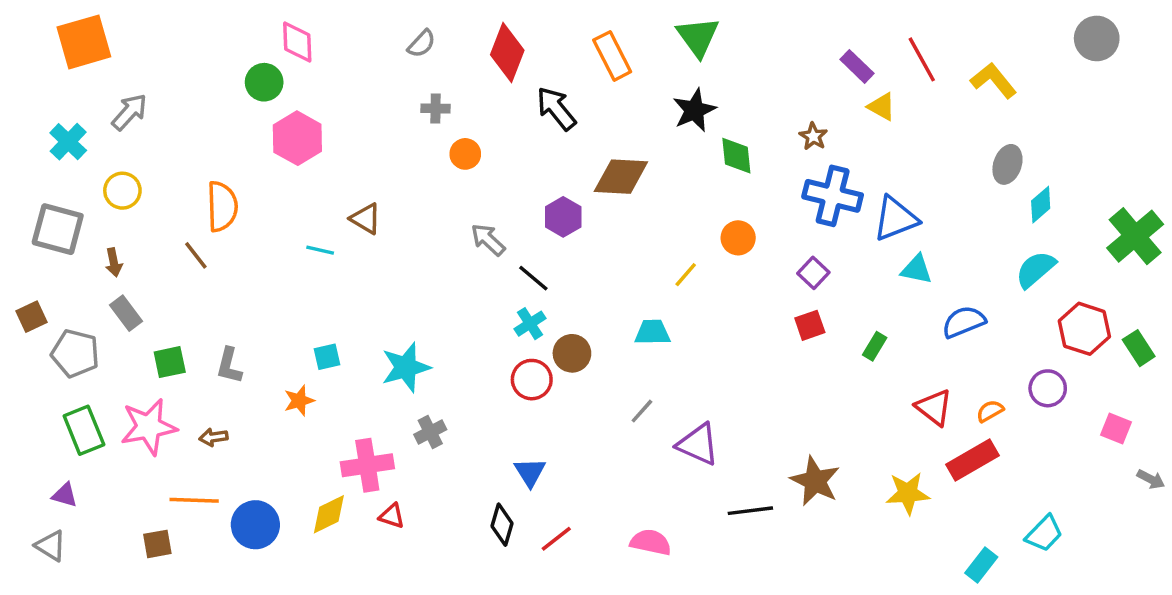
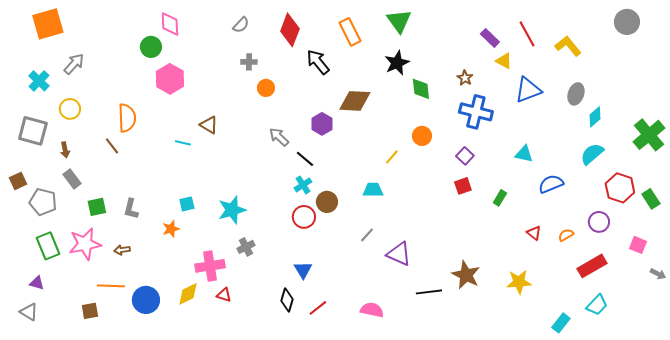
blue triangle: (896, 219) -> (528, 90), moved
red triangle: (934, 408) -> (534, 233), size x0.7
red rectangle: (972, 460) -> (592, 266), moved

